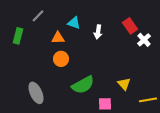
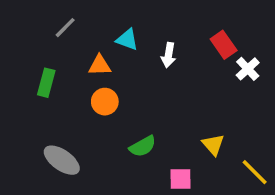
green rectangle: (18, 36) -> (46, 83), moved
green semicircle: (83, 85) -> (143, 146), size x0.7
gray ellipse: (36, 93) -> (62, 160), turned -30
yellow line: (148, 100) -> (255, 172), turned 54

